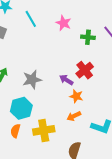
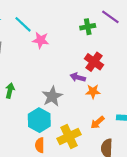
pink star: (63, 23) -> (41, 40), moved
gray star: (32, 79) -> (52, 96), moved
orange arrow: (74, 116) -> (98, 122), moved

